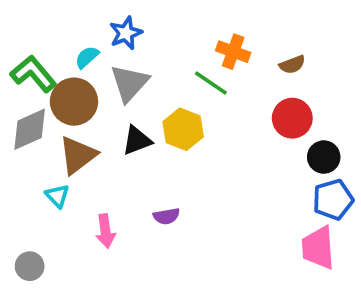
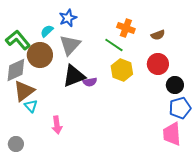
yellow hexagon: (183, 129) -> (122, 70), moved
black triangle: (137, 140) -> (74, 76), size x1.4
brown triangle: (78, 155) -> (24, 91), moved
purple semicircle: (166, 216) -> (90, 82), moved

